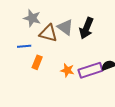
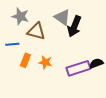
gray triangle: (65, 27) -> (62, 17), moved
orange star: (67, 70) -> (45, 62), moved

